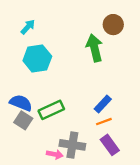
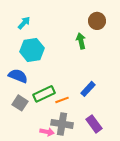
green arrow: (95, 48) -> (81, 41), size x0.7
blue semicircle: (21, 103) -> (18, 76), moved
orange line: (104, 122) -> (62, 100), moved

